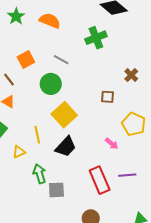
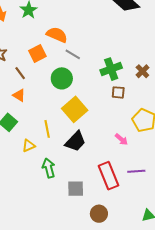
orange semicircle: (50, 21) -> (57, 35), moved
green cross: (96, 38) -> (111, 69), moved
gray square: (56, 190) -> (76, 189), moved

